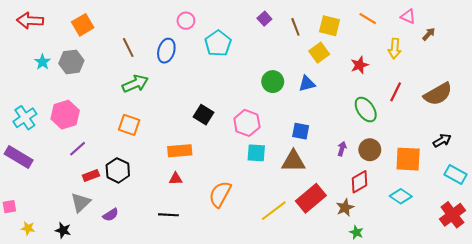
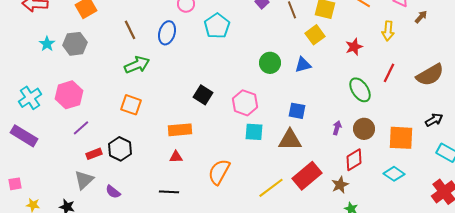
purple semicircle: (111, 215) -> (113, 192), turned 70

